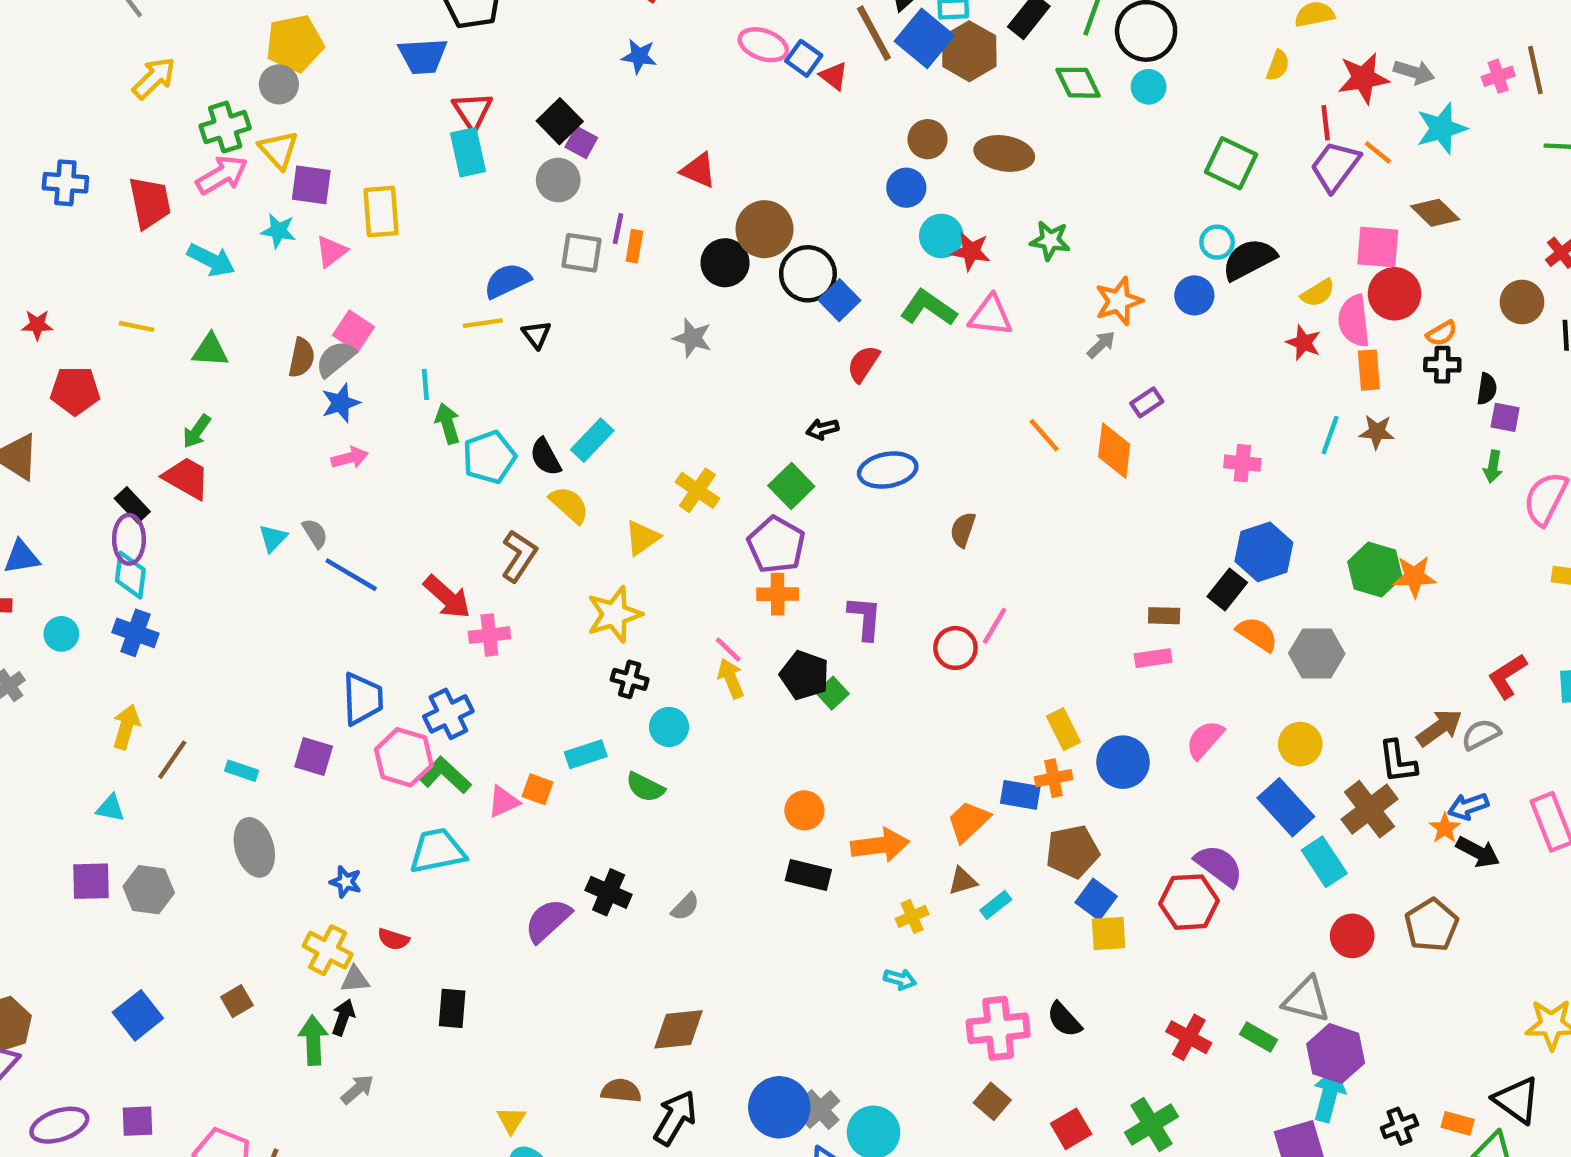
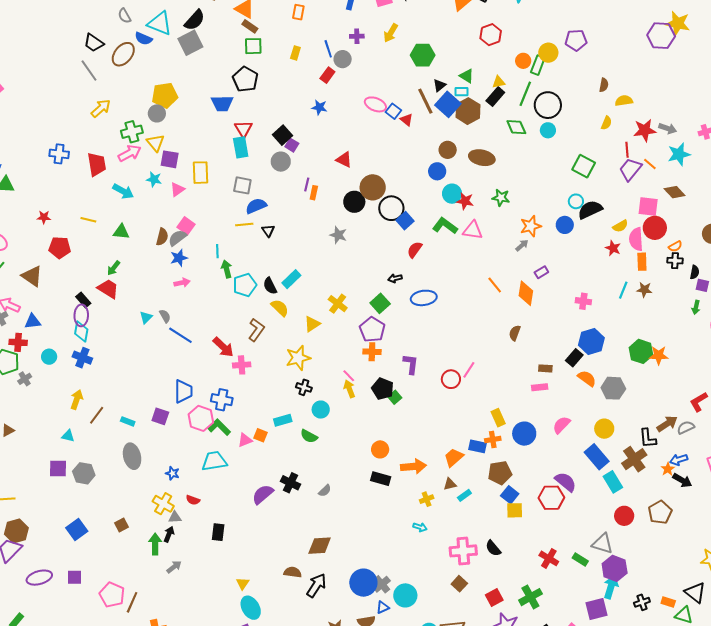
gray square: (581, 253) -> (242, 185), moved
brown semicircle: (963, 530) -> (515, 333), moved
blue cross: (448, 714) -> (222, 400), turned 35

